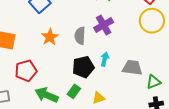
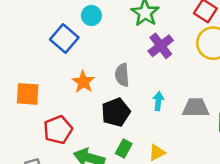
purple cross: (104, 25) -> (161, 46), moved
black pentagon: (83, 67) -> (116, 112), moved

